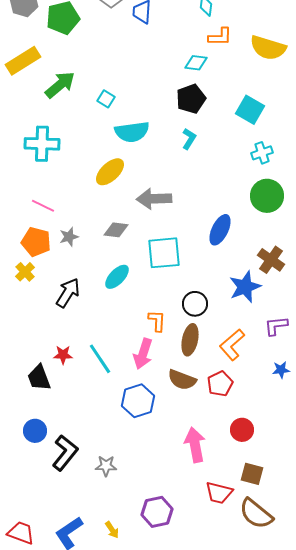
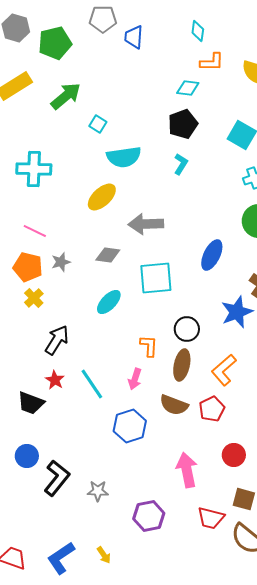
green arrow: (60, 85) -> (66, 96), moved
yellow cross: (25, 272) -> (34, 298), moved
black arrow: (68, 293) -> (57, 340), moved
pink arrow: (143, 354) -> (135, 379), size x0.7
red star: (63, 355) -> (55, 380), turned 30
black trapezoid: (39, 378) -> (31, 403), turned -48
purple hexagon: (157, 512) -> (149, 516), moved

